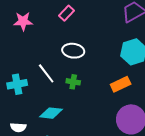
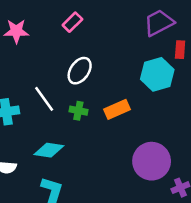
white ellipse: (73, 51) -> (80, 71), turned -65
orange rectangle: (121, 84) -> (117, 109), moved

